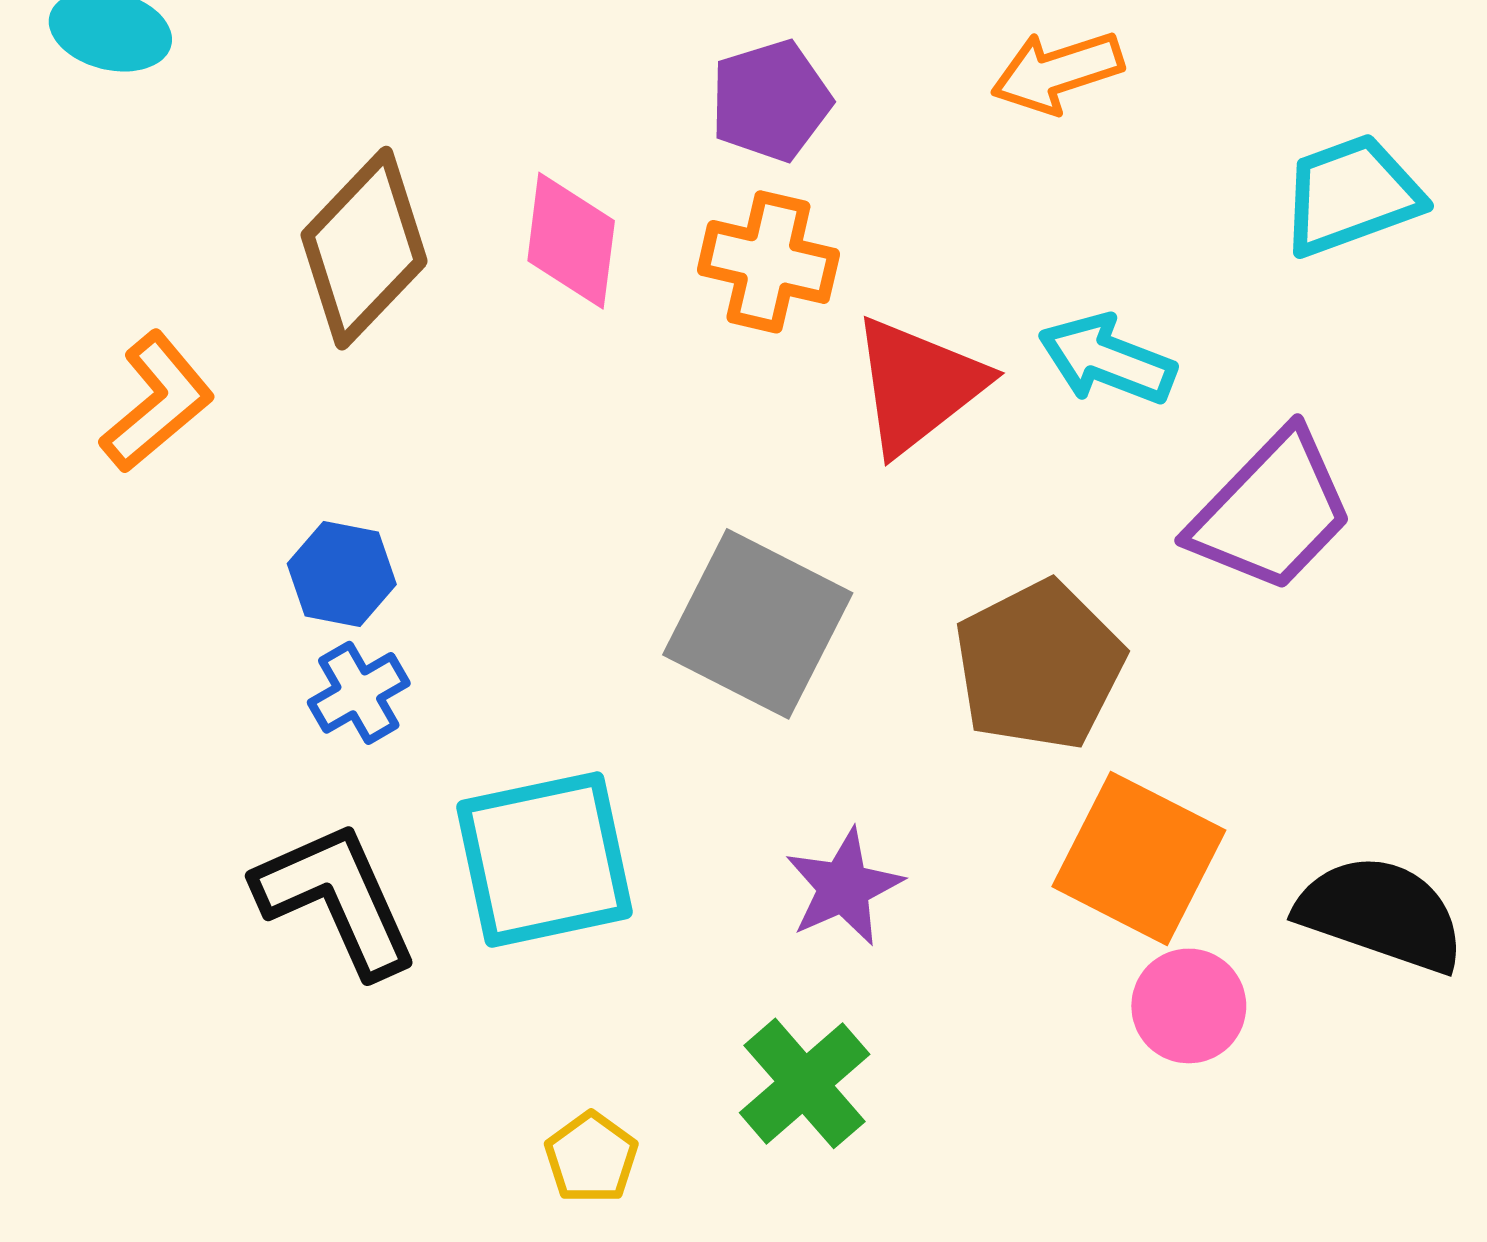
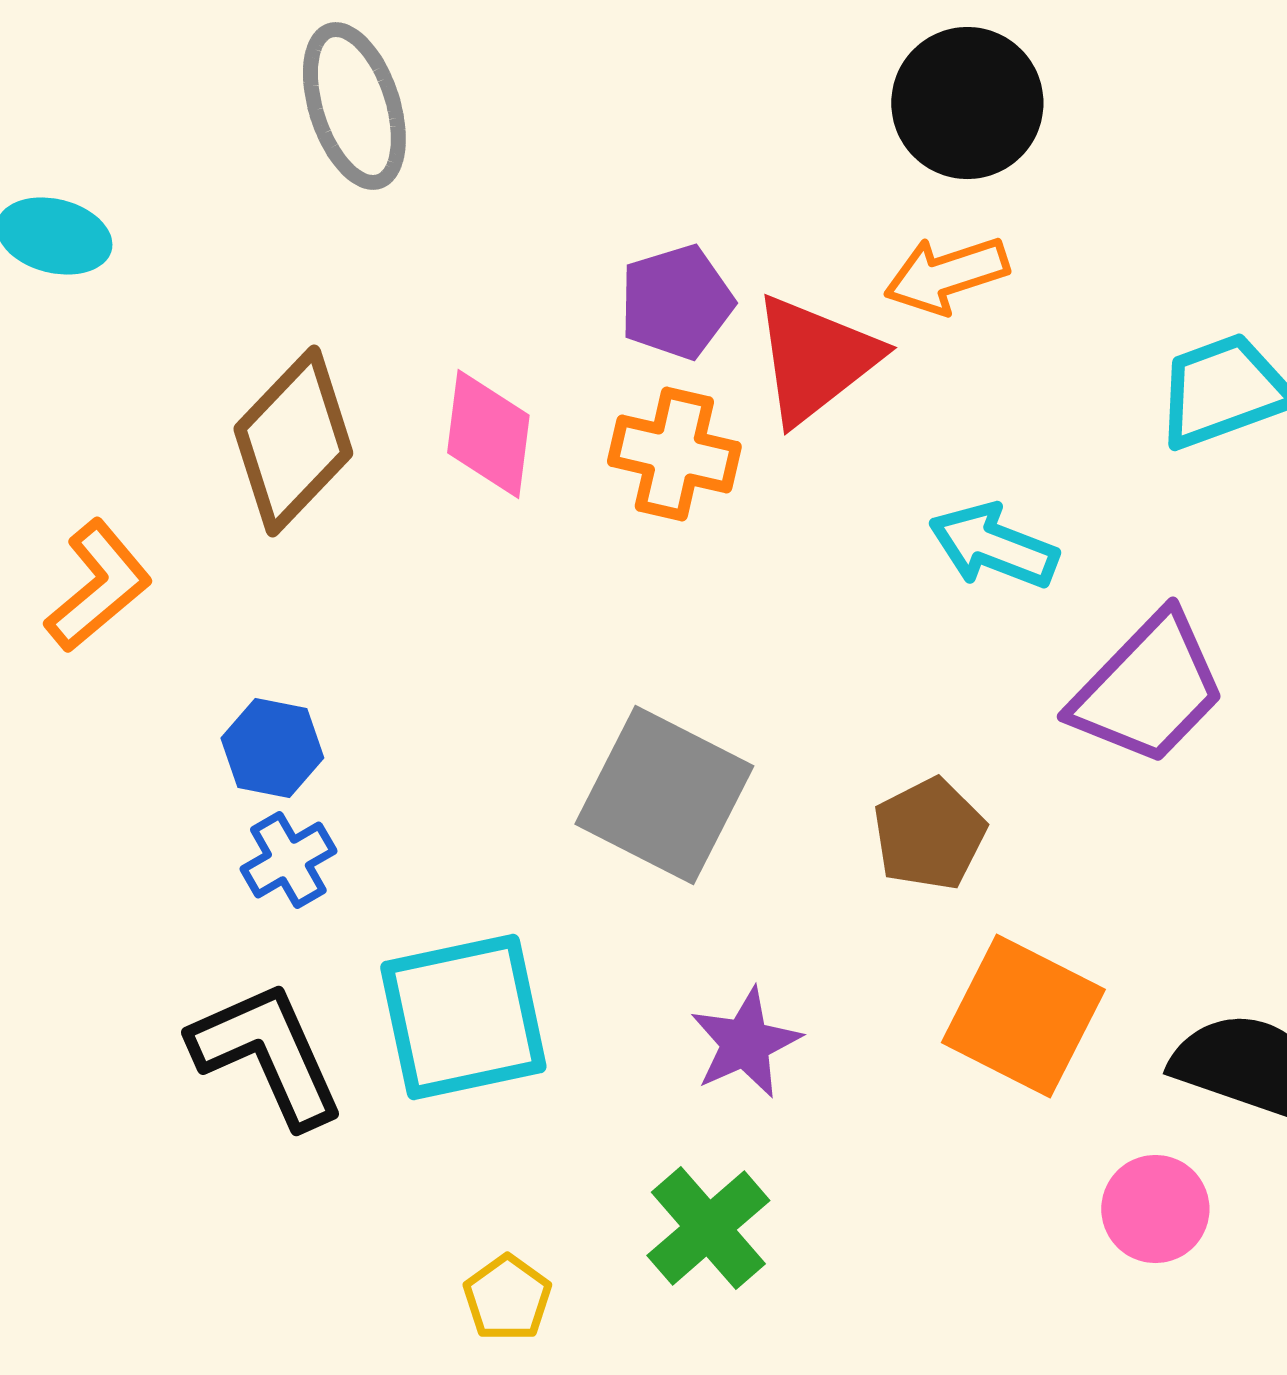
red triangle: (918, 385) -> (815, 359), moved
brown pentagon: (1039, 665) -> (929, 834), size x0.7
pink circle: (1189, 1006) -> (1155, 1209), moved

